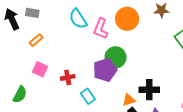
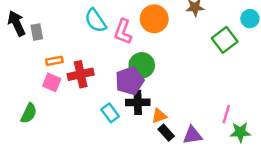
gray rectangle: (32, 13) -> (37, 32), moved, turned 72
orange rectangle: (36, 40) -> (54, 61), moved, turned 32
red cross: (68, 77) -> (81, 74), moved, size x1.5
black cross: (149, 90) -> (138, 102), moved

